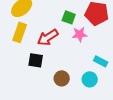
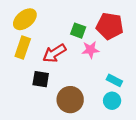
brown circle: (62, 78) -> (70, 100), size x1.5
cyan circle: (90, 79) -> (112, 101), moved

